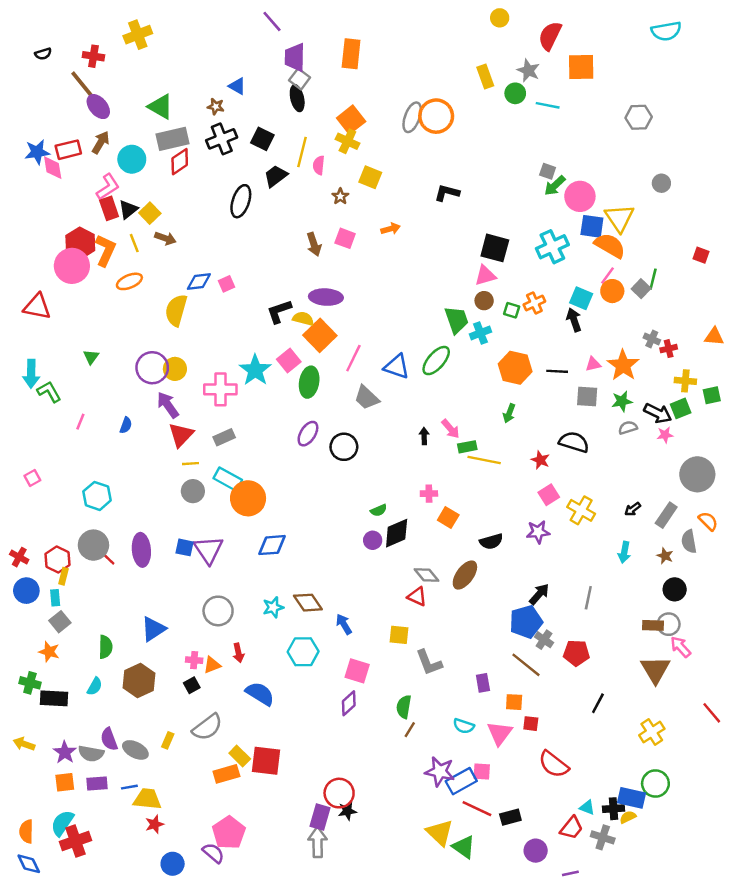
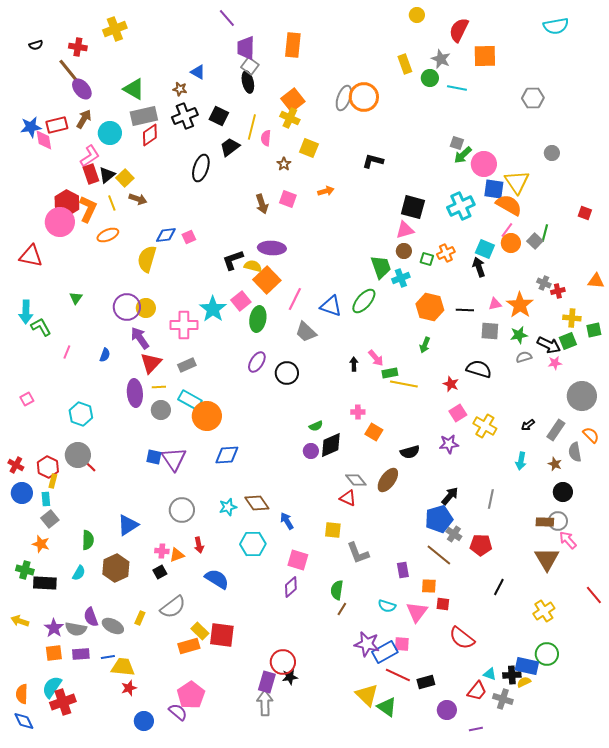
purple ellipse: (141, 550) -> (135, 393), moved

